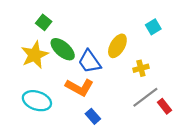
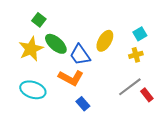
cyan square: (153, 27) -> (140, 34), moved
yellow cross: (141, 68) -> (136, 55), moved

